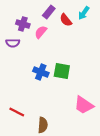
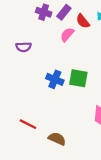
purple cross: (23, 24) -> (44, 12), moved
pink semicircle: (41, 32) -> (67, 35), moved
brown semicircle: (43, 125) -> (57, 139), turned -70

